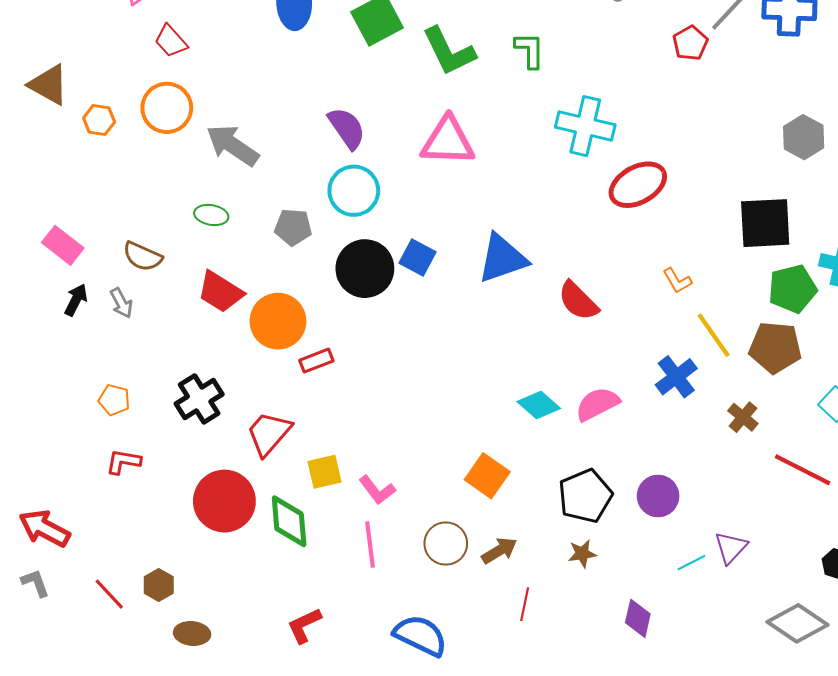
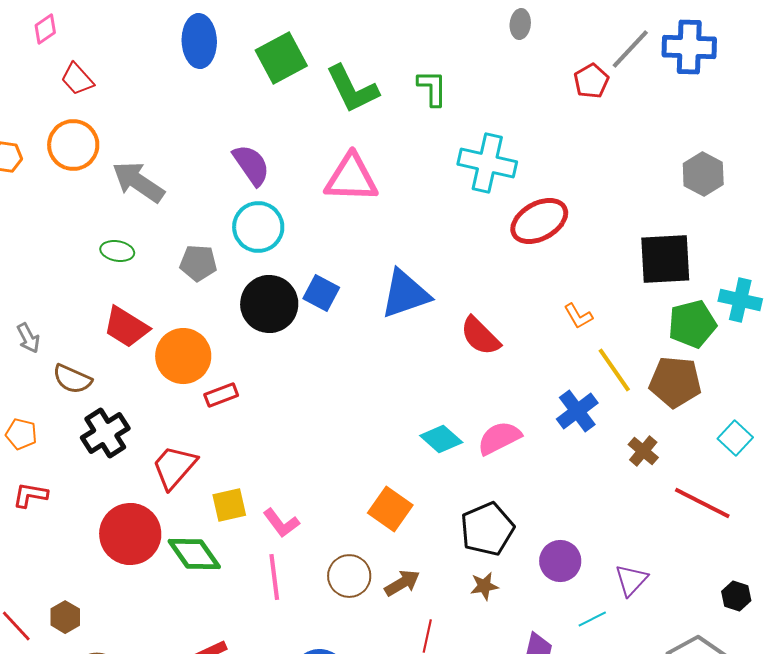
brown semicircle: (143, 256) -> (72, 379), moved
purple circle: (658, 496) -> (560, 561), moved
green diamond: (289, 521) -> (194, 554), turned -30
cyan line: (691, 563) -> (592, 619), moved

